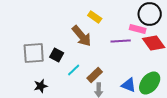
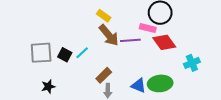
brown arrow: (82, 36) -> (109, 35), moved
cyan line: (74, 70) -> (82, 53), moved
green ellipse: (150, 83) -> (160, 83), turned 45

